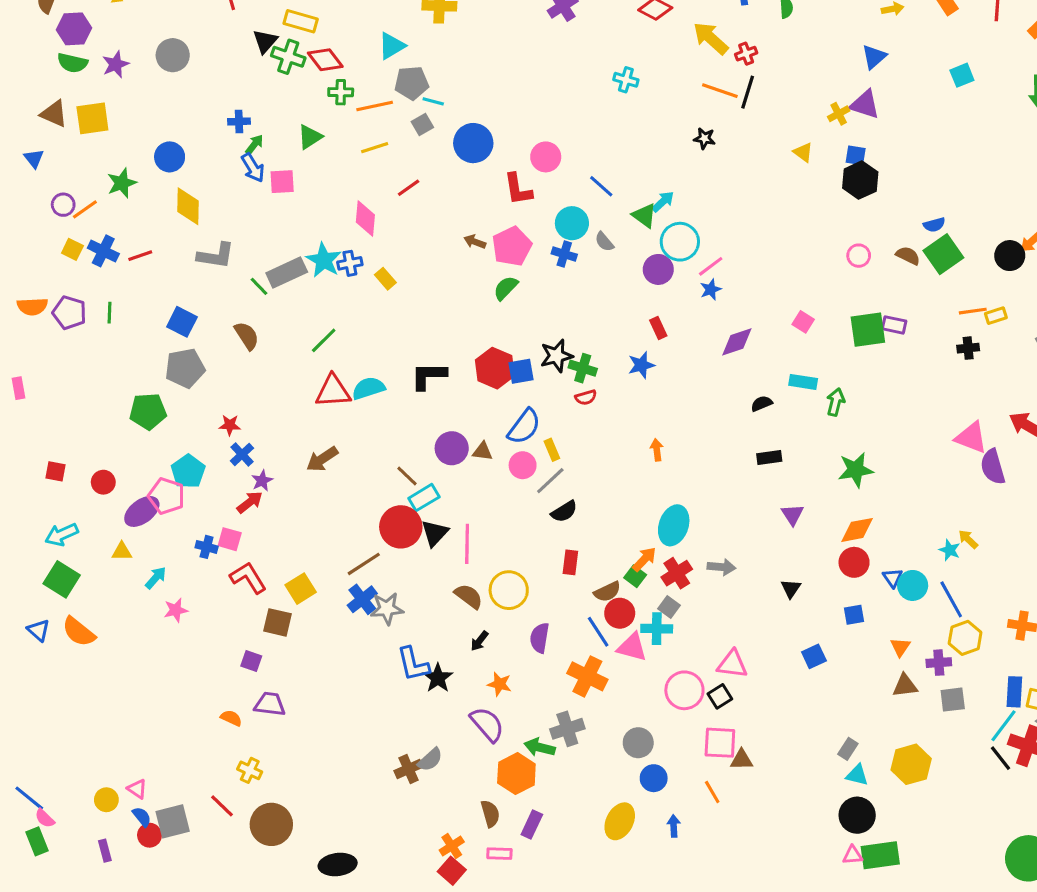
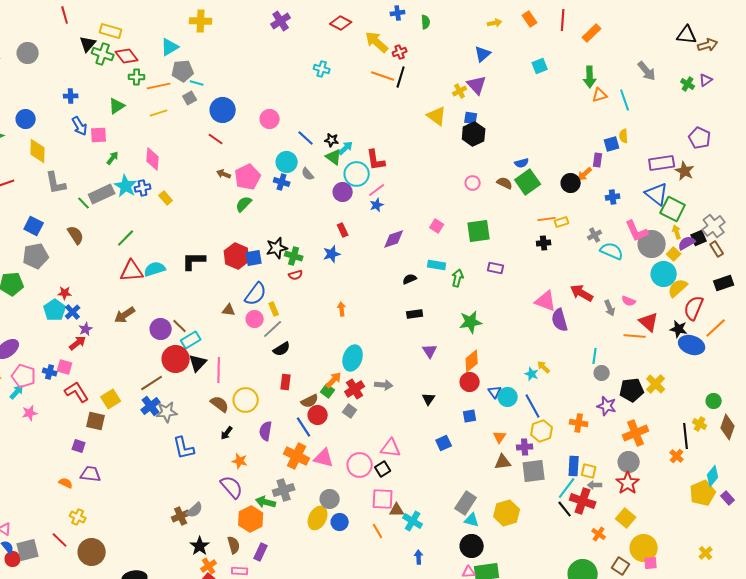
purple triangle: (865, 104) -> (477, 85), turned 30
black star: (705, 138) -> (332, 140), moved
green arrow: (254, 145) -> (113, 158), moved
yellow triangle: (803, 152) -> (437, 116), size x1.5
red line: (409, 188) -> (216, 139), moved, turned 70
red L-shape: (518, 189) -> (376, 160), moved
gray L-shape: (216, 256) -> (56, 183), turned 70
purple rectangle: (894, 325) -> (496, 268), moved
purple circle: (452, 448) -> (161, 329), moved
cyan pentagon: (188, 471) -> (55, 310), moved
pink pentagon: (166, 496) -> (24, 376), moved
orange diamond: (857, 530) -> (472, 361), turned -30
cyan cross: (657, 629) -> (413, 521), moved, turned 30
pink triangle: (632, 647) -> (324, 458), moved
black star: (438, 678) -> (200, 546), moved
gray square: (953, 700) -> (534, 471), size x1.4
gray rectangle: (848, 749) -> (466, 503), size x1.6
yellow ellipse: (620, 821) -> (318, 518), moved
blue arrow: (674, 826) -> (419, 557), moved

